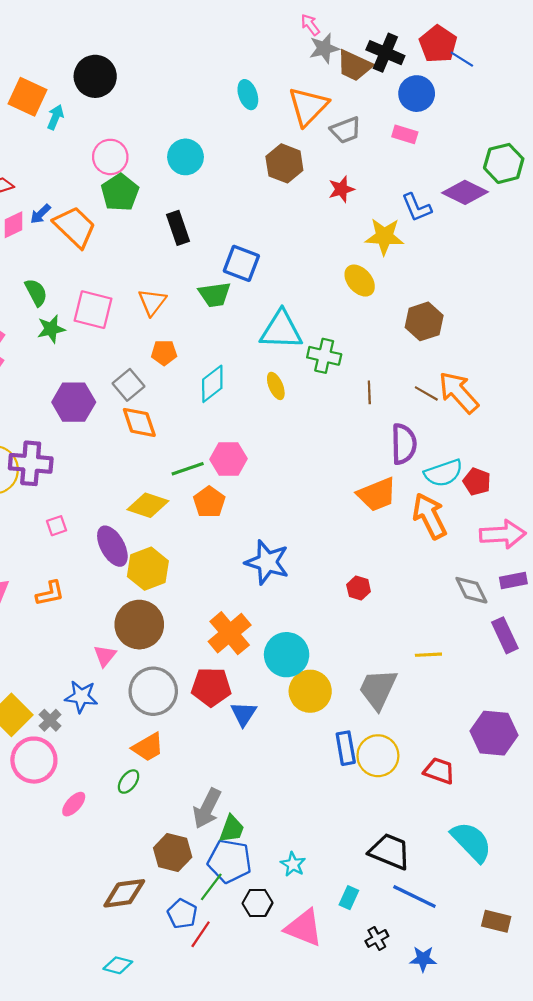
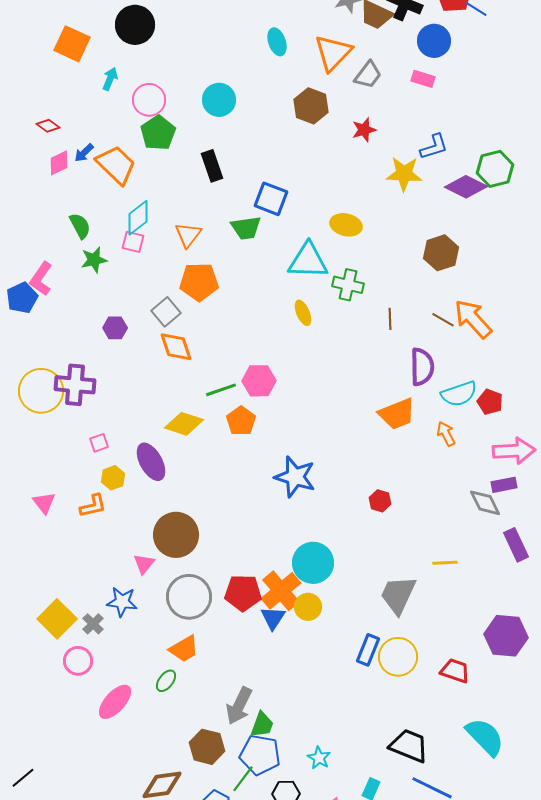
cyan arrow: (55, 117) -> (110, 79), moved
gray trapezoid: (346, 130) -> (368, 75), turned -32
green hexagon: (504, 163) -> (495, 169), moved
purple diamond: (465, 192) -> (466, 187), moved
blue L-shape: (417, 207) -> (434, 147), turned -84
yellow ellipse: (360, 281) -> (346, 225), moved, turned -36
pink square: (93, 310) -> (133, 242), size x0.6
orange pentagon: (164, 353) -> (199, 282), size x1.6
cyan diamond: (212, 384) -> (138, 218), moved
purple hexagon: (74, 402) -> (115, 328), size x0.6
orange arrow: (430, 516) -> (446, 434), size x0.6
yellow hexagon: (148, 569) -> (113, 478), moved, size x0.6
purple rectangle: (513, 581) -> (504, 485), moved
orange cross: (230, 633) -> (281, 591), moved
yellow circle: (310, 691) -> (308, 607), moved, size x0.7
blue rectangle: (346, 748) -> (368, 650), turned 32
pink circle: (34, 760) -> (78, 661), size x0.7
pink ellipse: (74, 804) -> (115, 702), size x1.5

